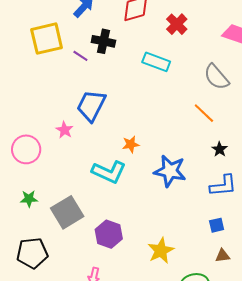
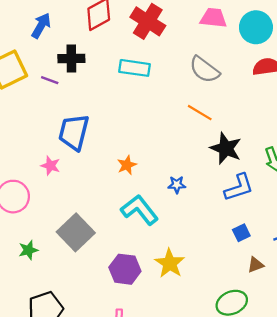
red cross: (177, 24) -> (148, 21), size x1.4
black star: (220, 149) -> (226, 148), size x1.8
blue star: (170, 171) -> (177, 185), size x0.5
cyan L-shape: (109, 172) -> (140, 210), moved, turned -140
gray square: (67, 212) -> (76, 232), moved
yellow star: (161, 251) -> (170, 263), moved

